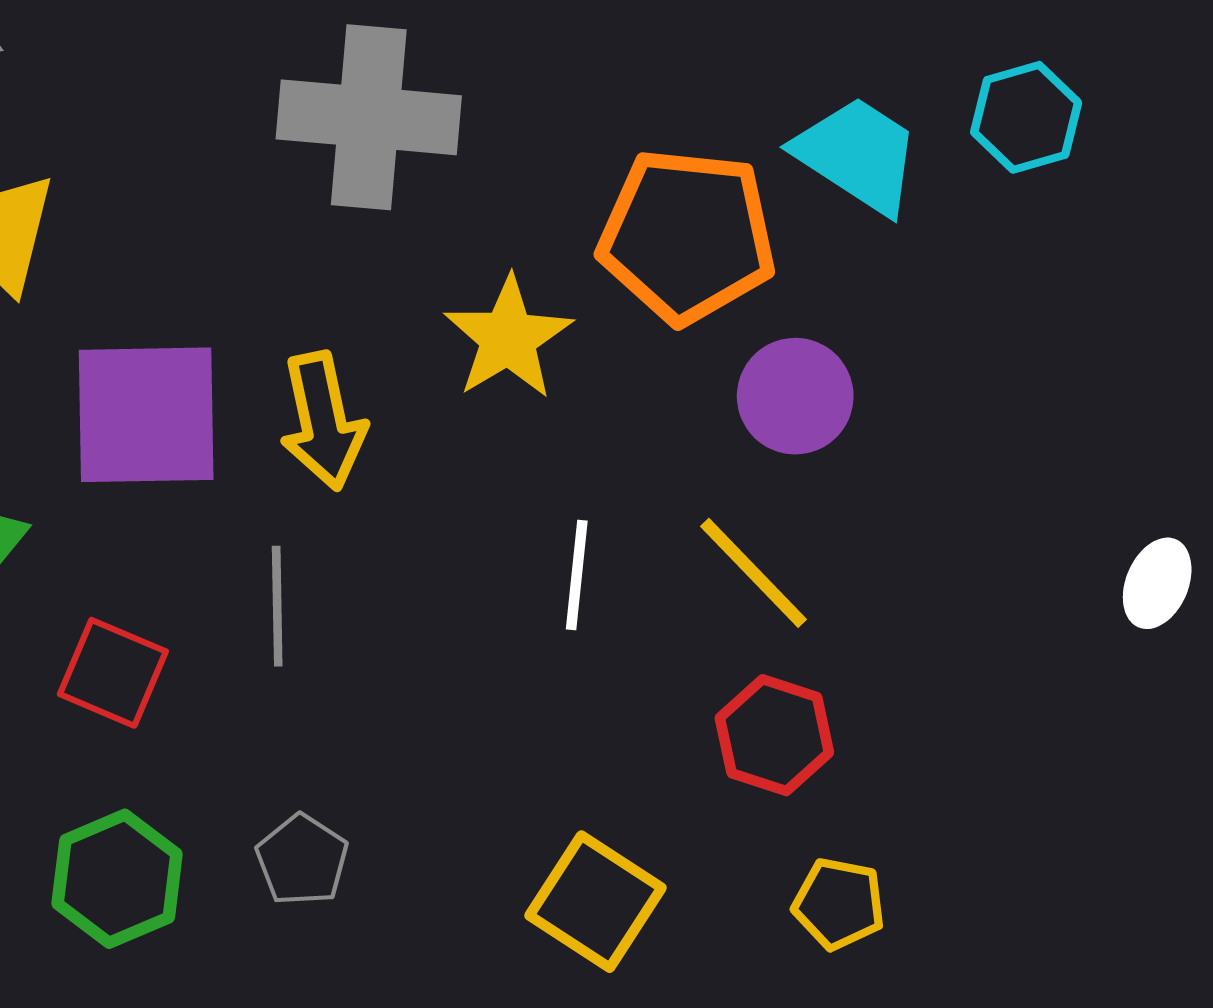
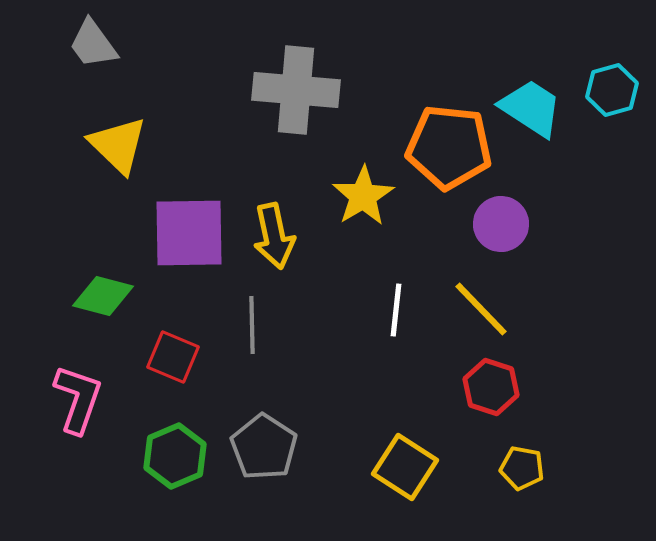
gray pentagon: (302, 860) -> (264, 447), size x1.5

